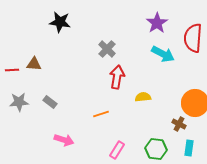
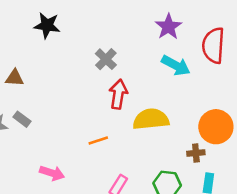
yellow semicircle: (143, 97) -> (151, 119), size x1.8
gray rectangle: (50, 102) -> (22, 119), moved
brown cross: (179, 124) -> (196, 153), turned -32

